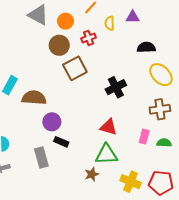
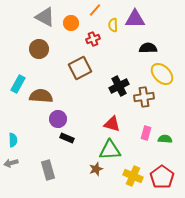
purple triangle: (133, 17) -> (135, 19), size x1.5
brown circle: (59, 45) -> (39, 49), moved
brown cross: (160, 109) -> (144, 97), moved
gray rectangle: (41, 157) -> (48, 170), moved
red pentagon: (161, 183) -> (162, 177), turned 30

